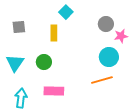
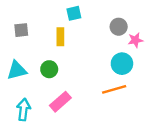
cyan square: (66, 12) -> (74, 13), turned 32
cyan triangle: (15, 63) -> (17, 70), turned 42
pink rectangle: (54, 91) -> (60, 102), turned -42

